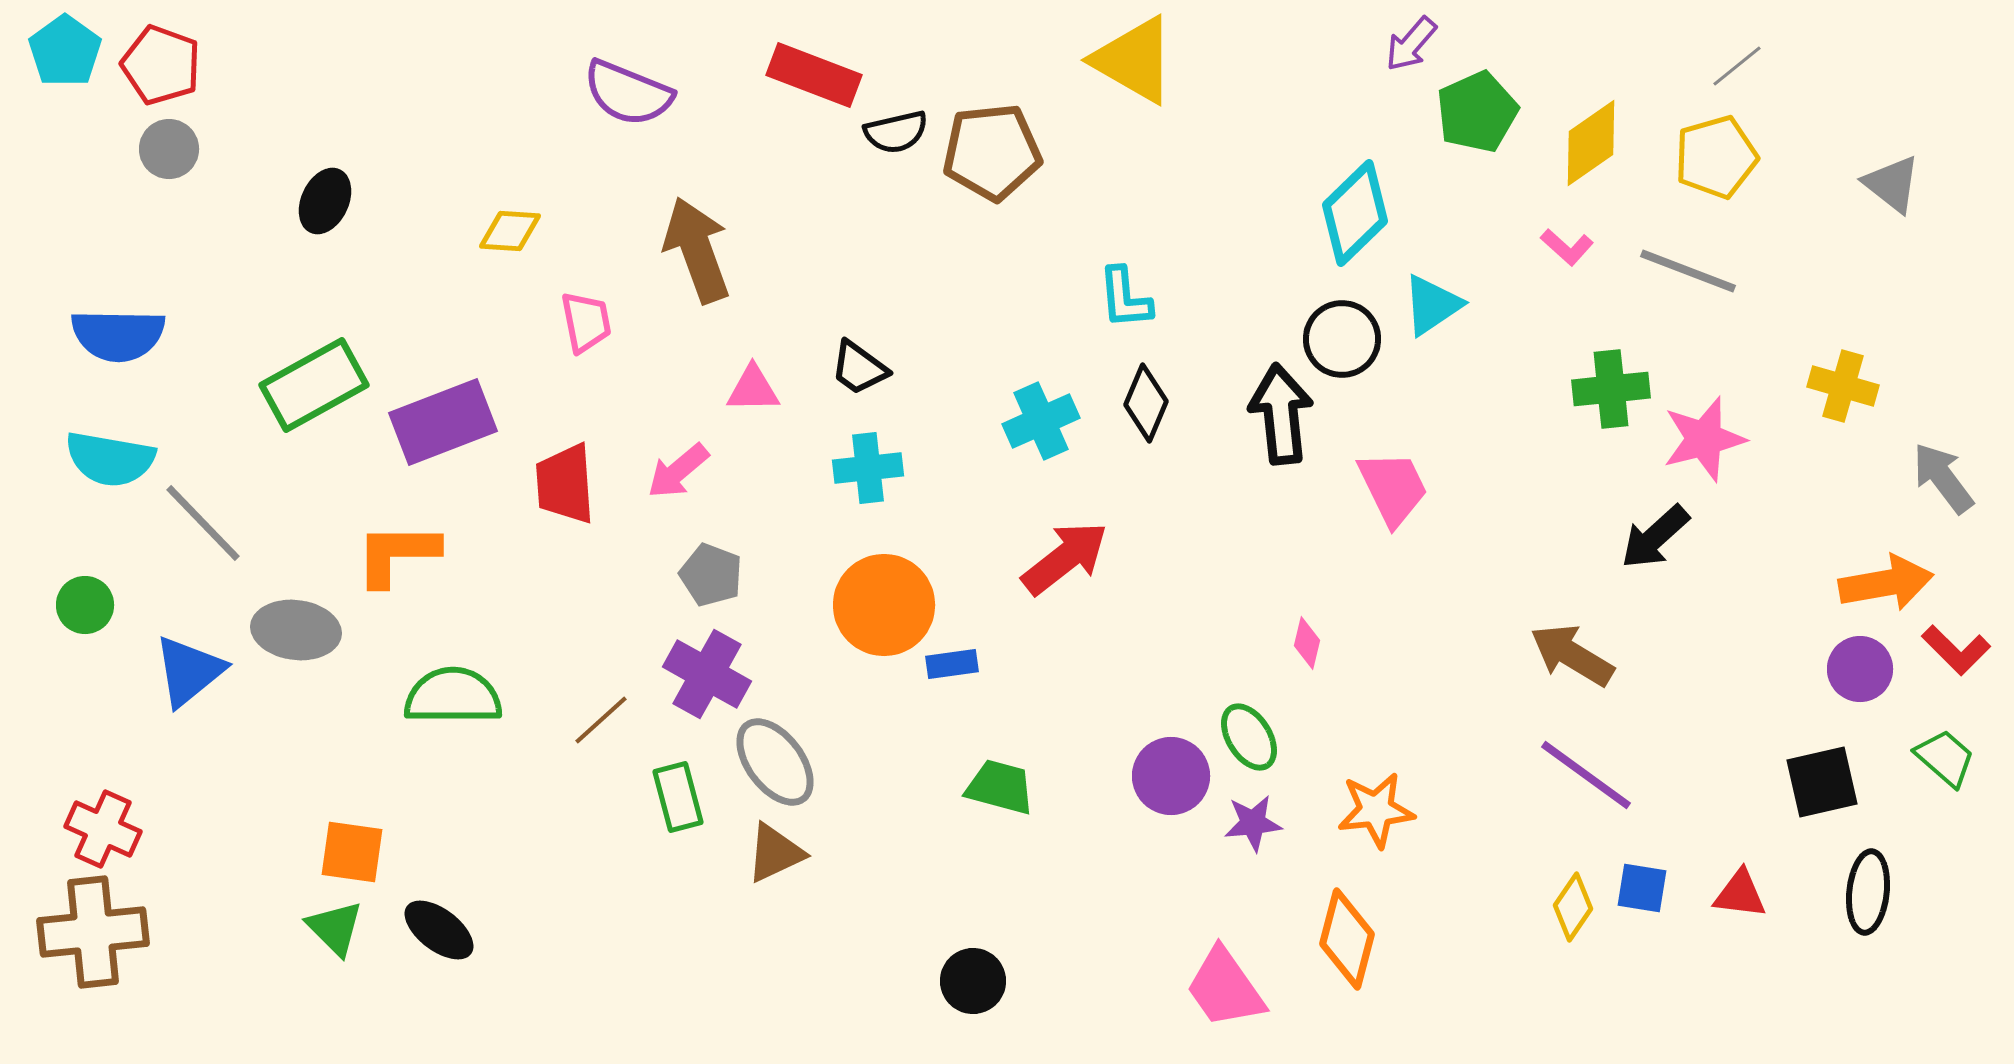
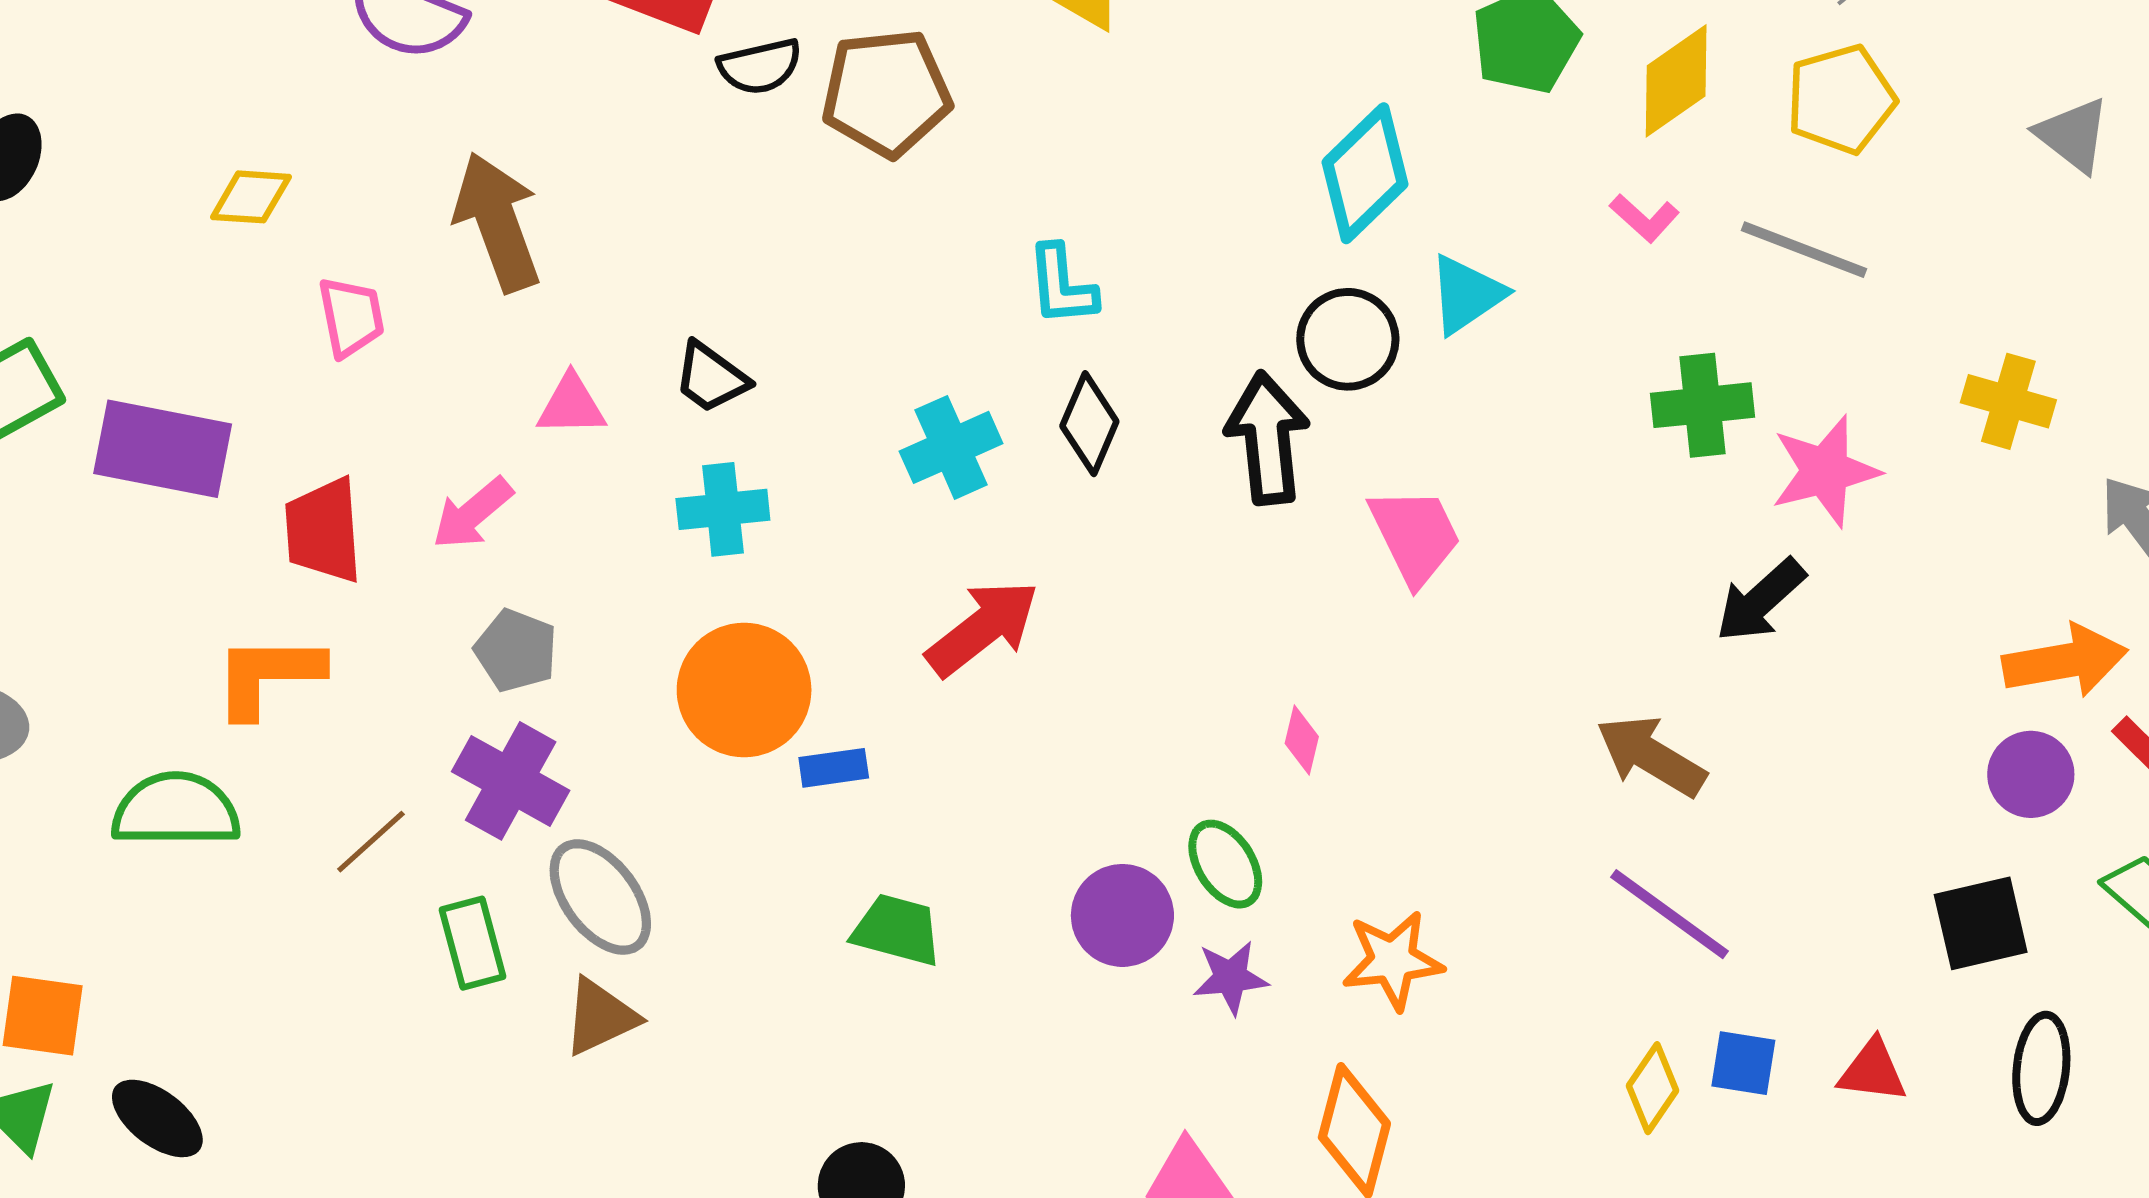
purple rectangle: (443, 422) -> (163, 449), turned 32
orange L-shape: (397, 554) -> (268, 675), moved

